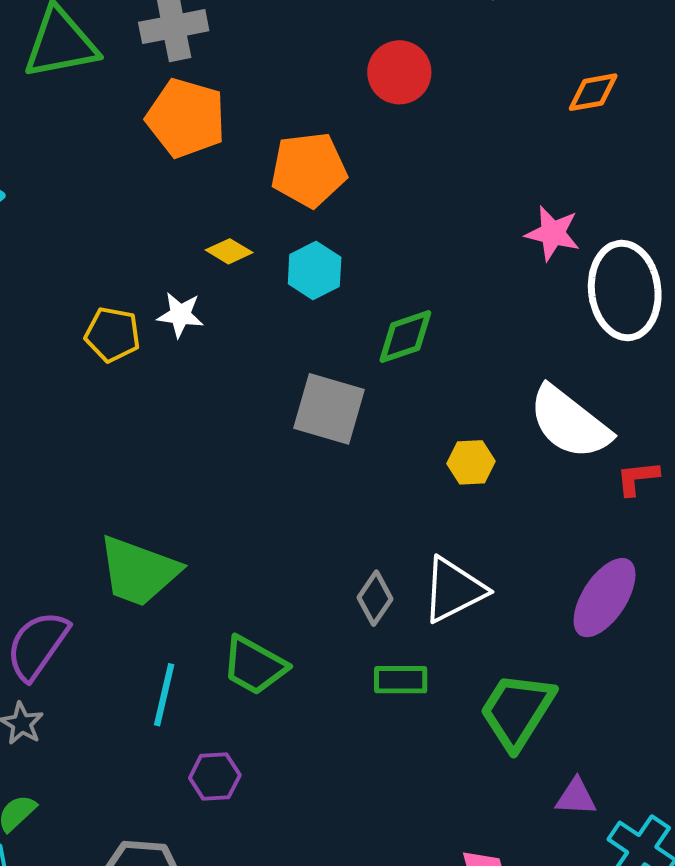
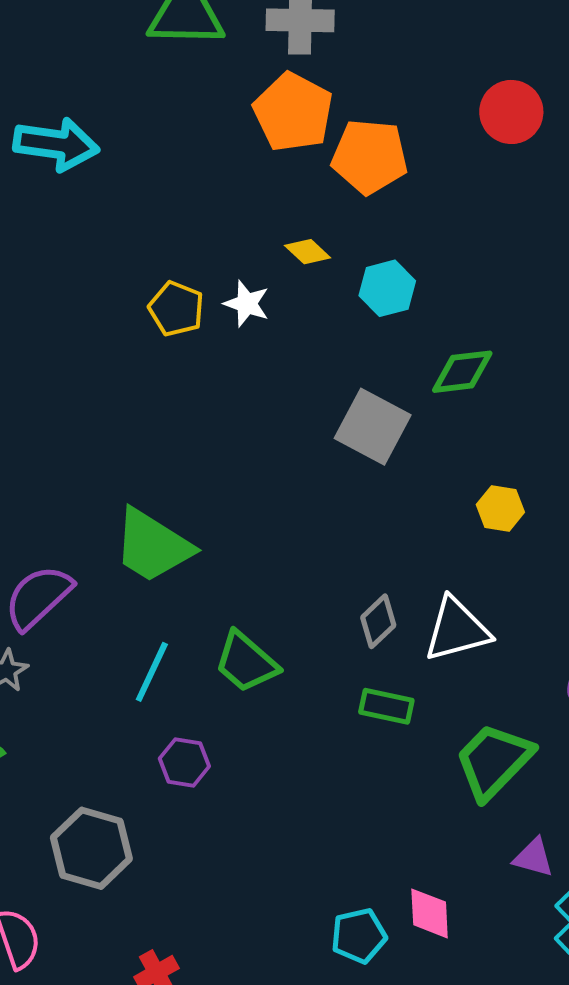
orange pentagon: (309, 170) -> (370, 156), moved

